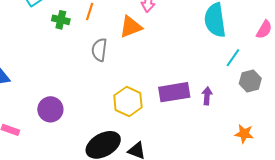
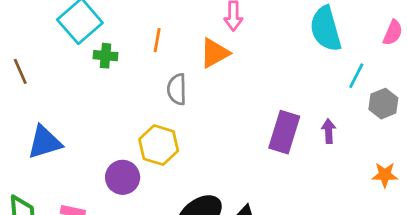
green cross: (61, 20) -> (106, 56), moved
purple rectangle: (174, 92) -> (284, 132), turned -56
yellow hexagon: (128, 101) -> (159, 145), moved

